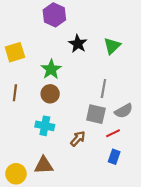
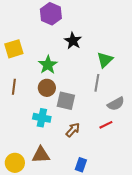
green triangle: (112, 46) -> (105, 60), moved
gray square: (96, 114) -> (66, 101), moved
blue rectangle: (114, 157) -> (81, 165), moved

